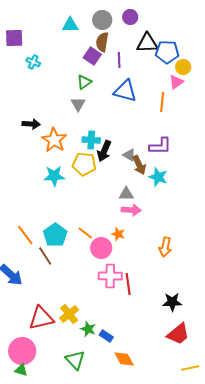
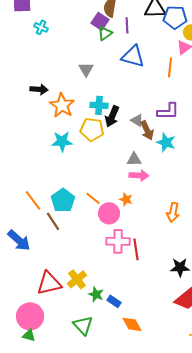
green triangle: (84, 82) -> (105, 33), moved

